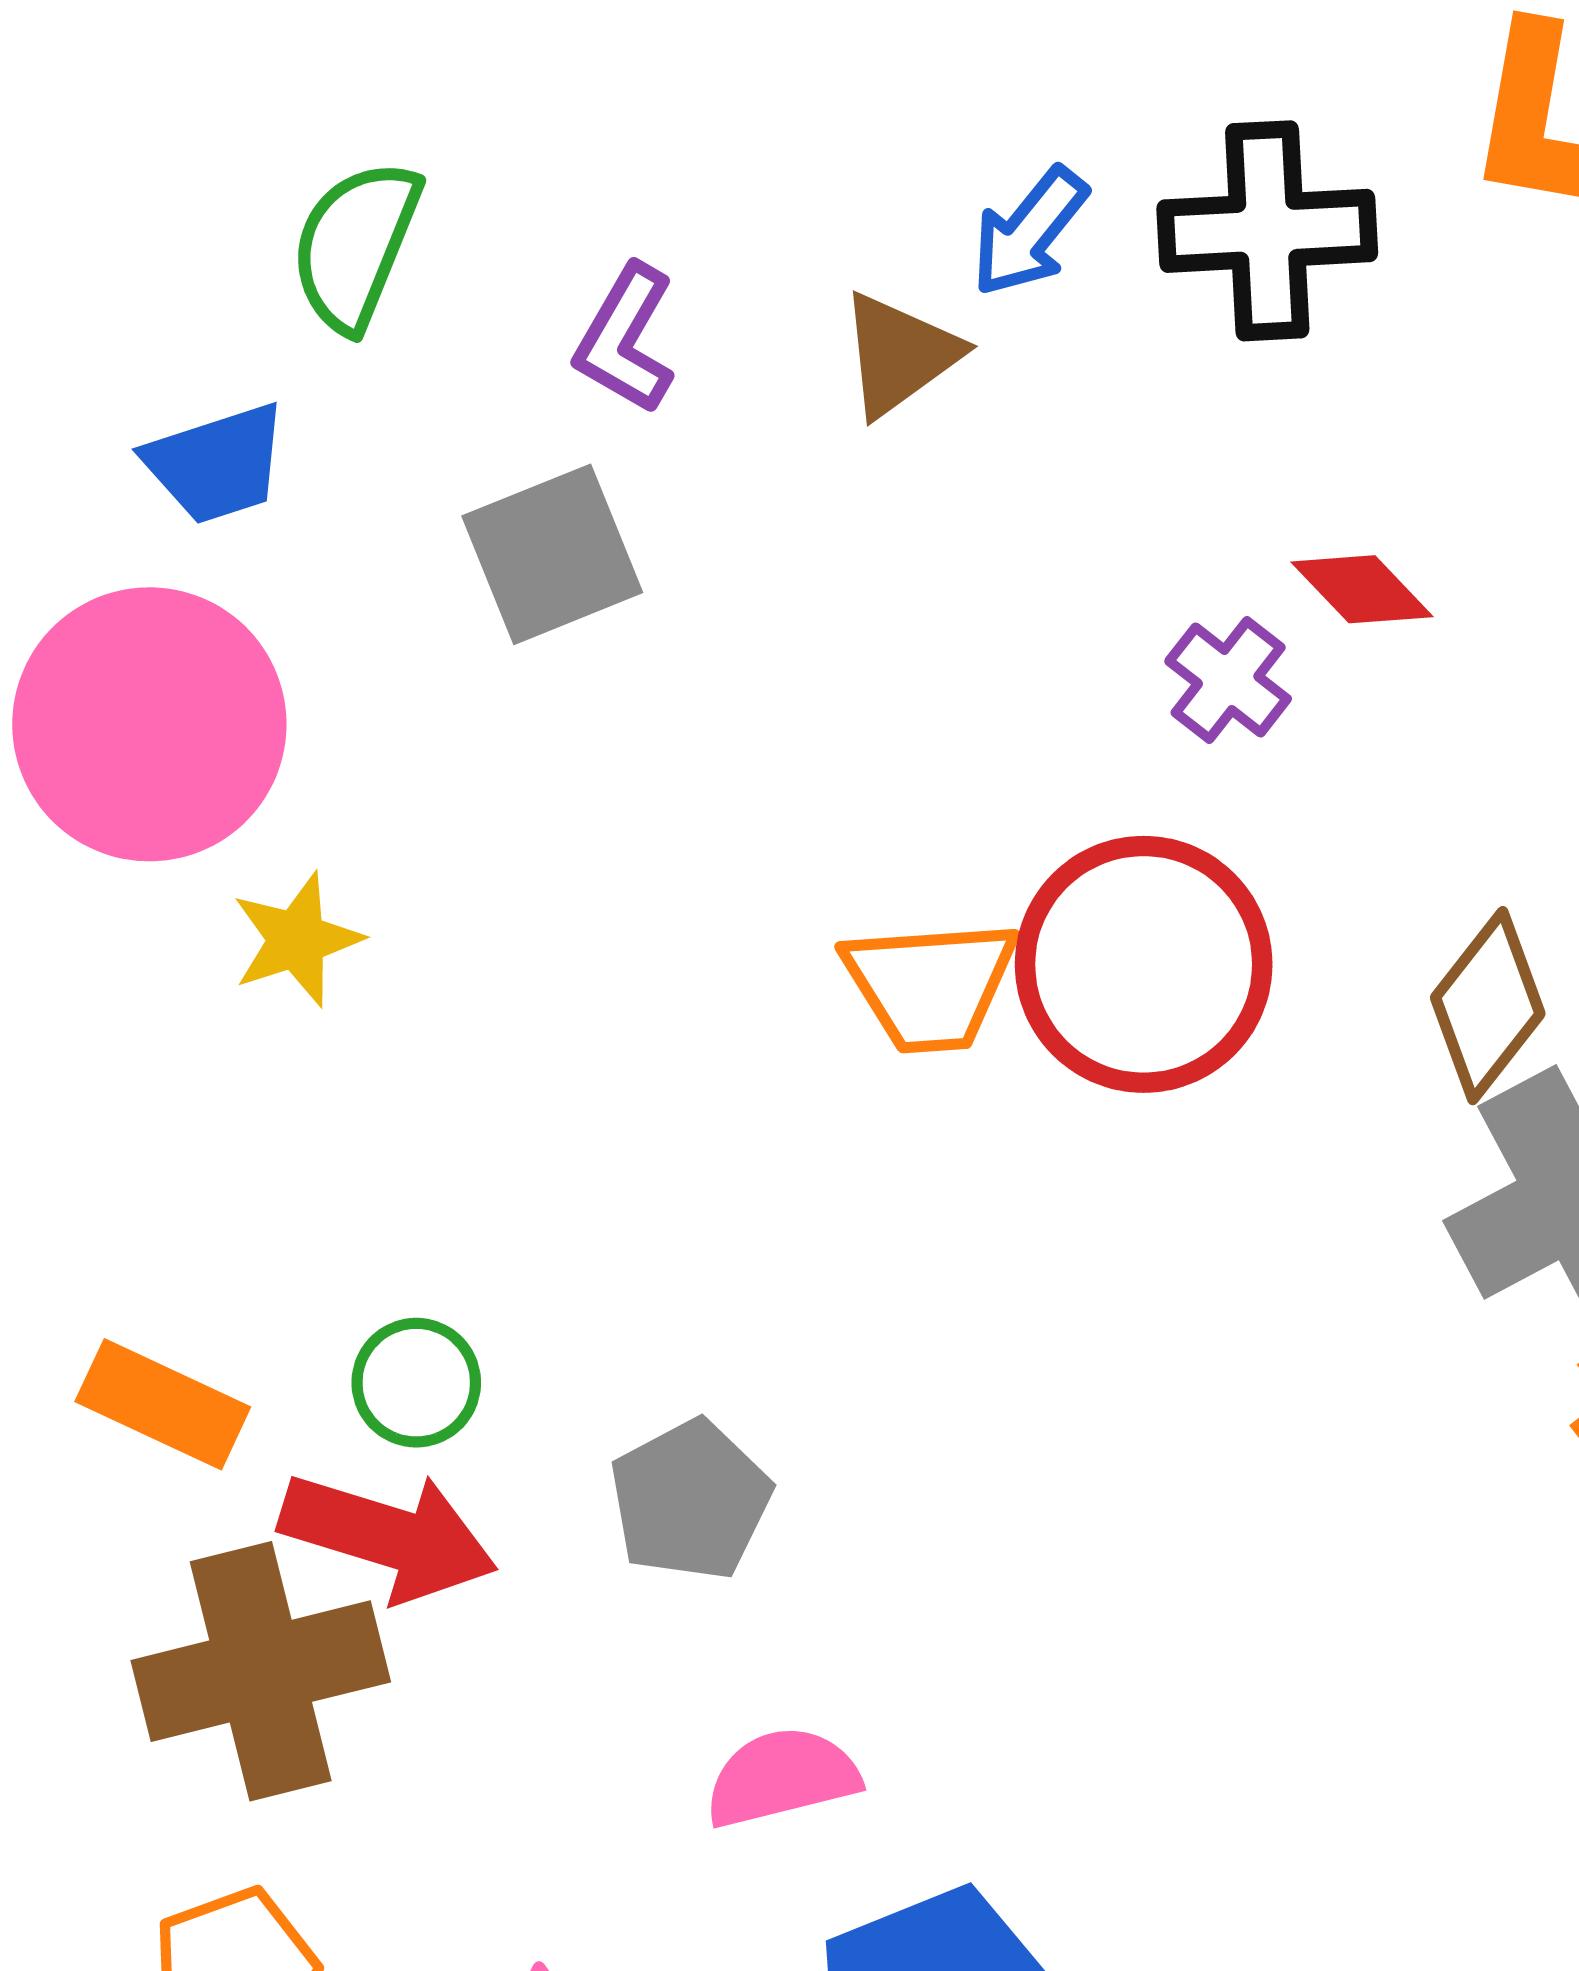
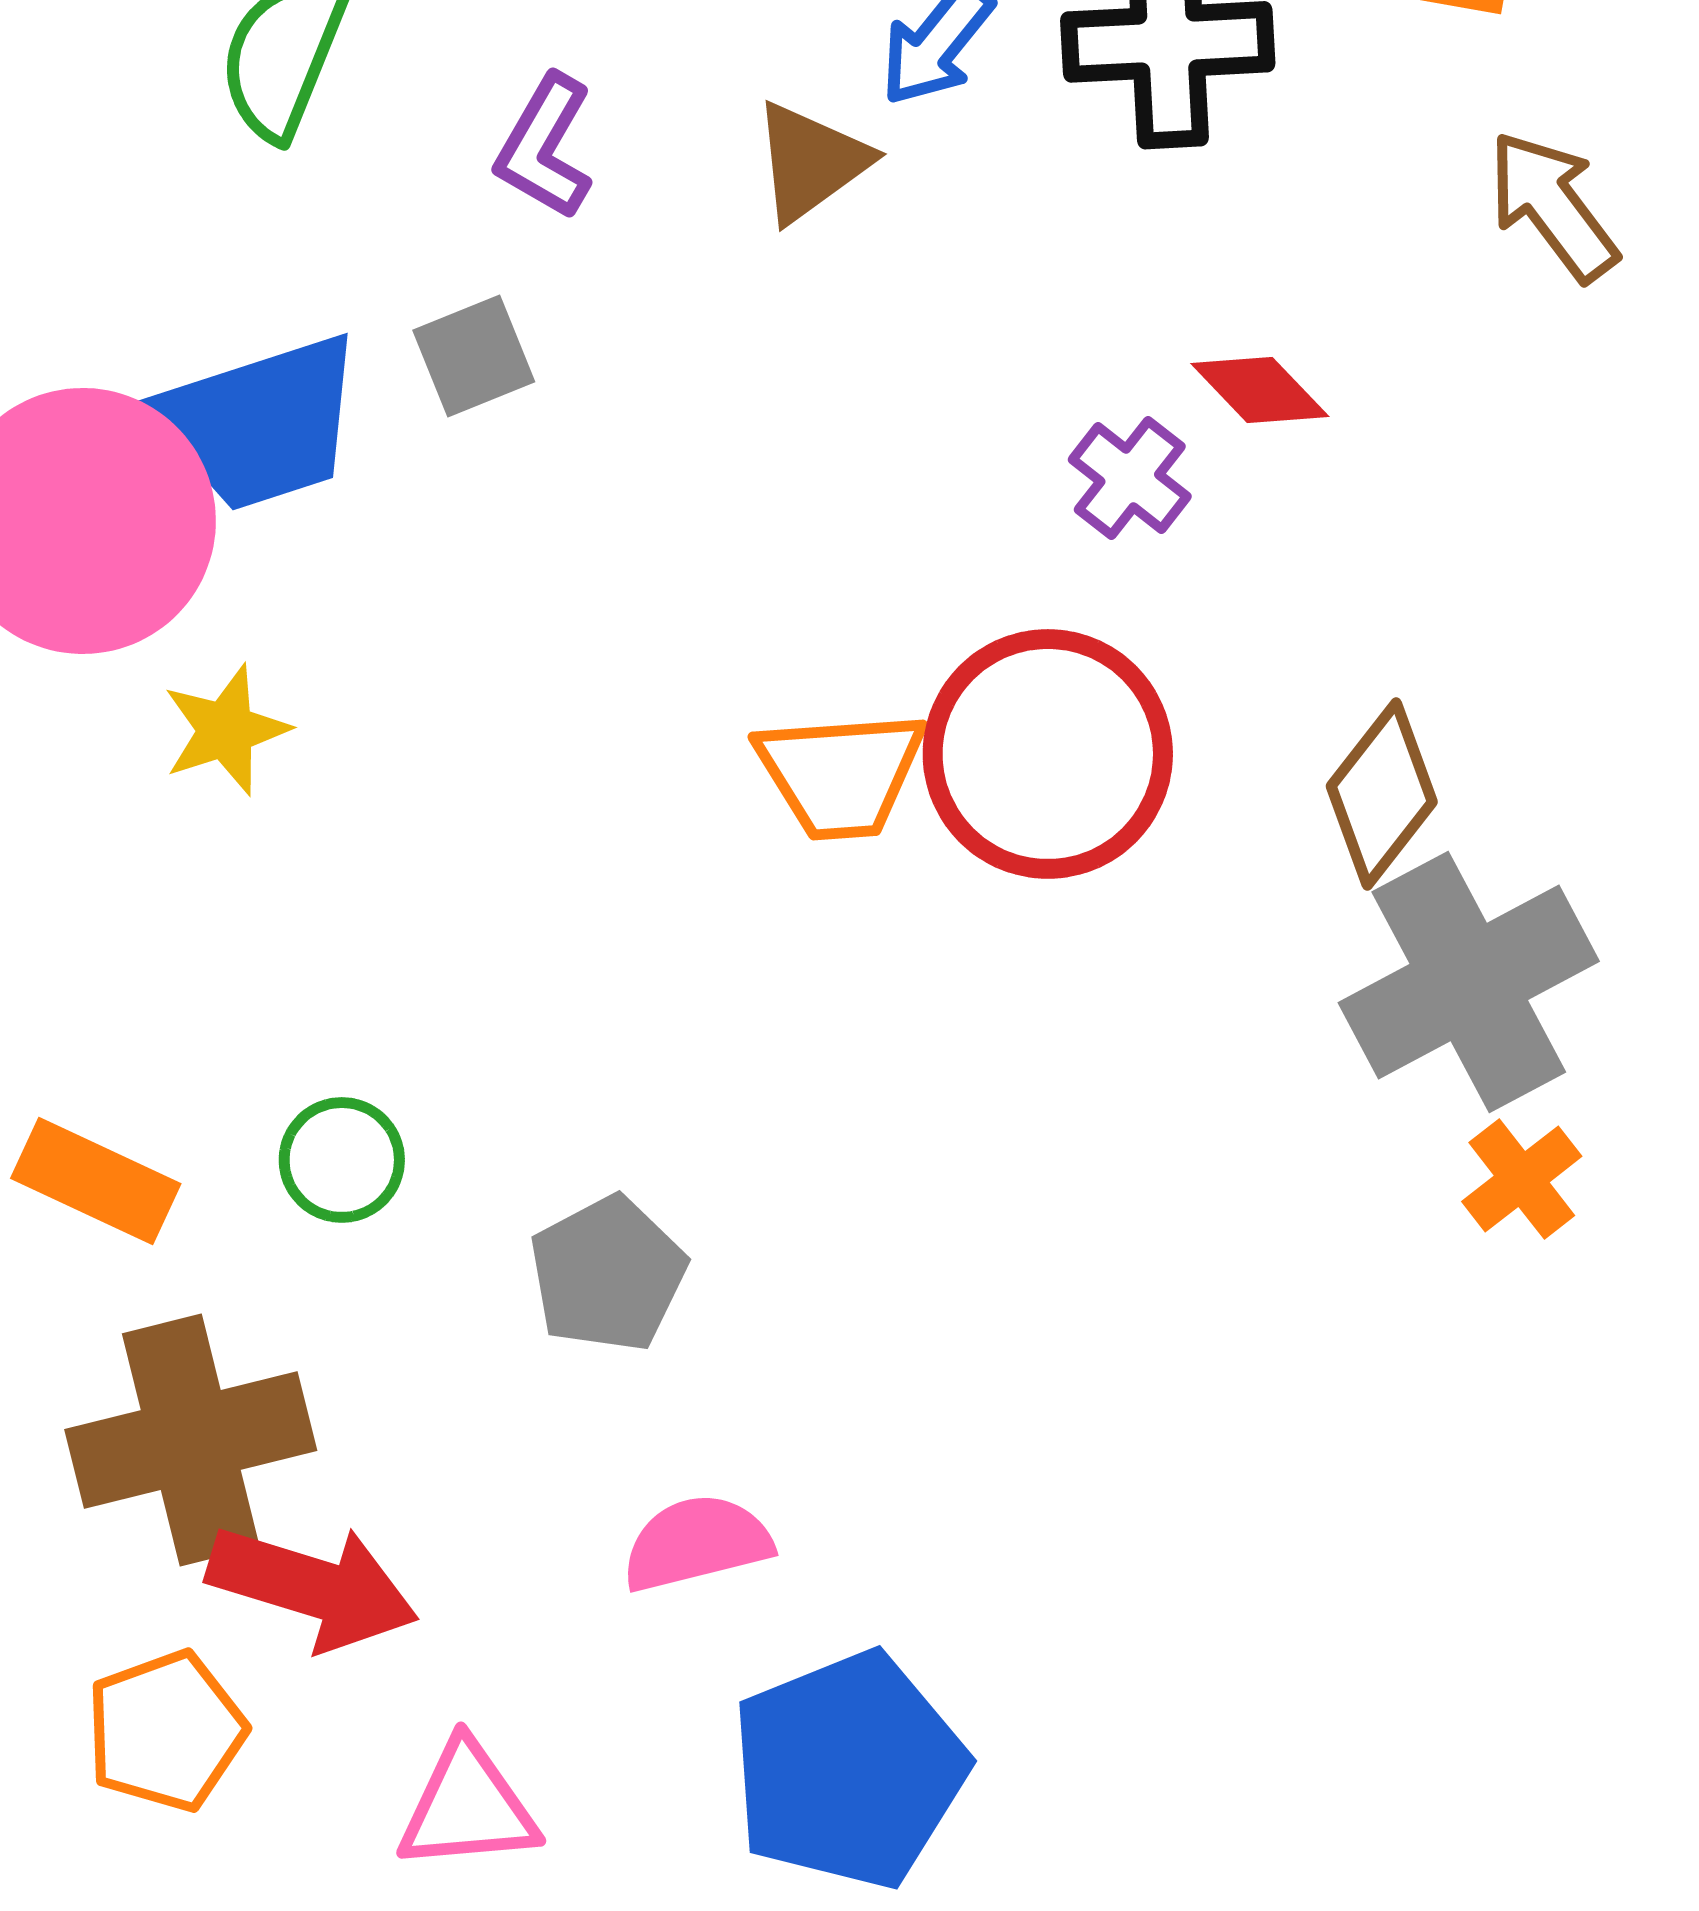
blue trapezoid: (216, 464) -> (260, 423), moved, size x1.5
gray square: (552, 554) -> (474, 356), size x0.7
red arrow: (388, 1536) -> (313, 1587), moved

